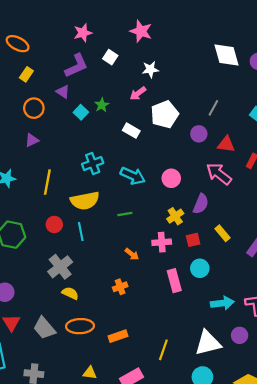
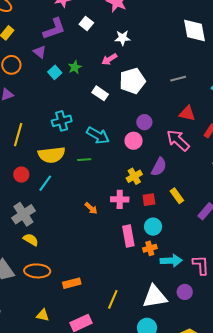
gray line: (213, 108) -> (178, 79), turned 42
purple circle: (199, 134) -> (144, 122), moved
green line: (125, 214) -> (84, 160), moved
cyan line: (81, 232) -> (45, 183), turned 42
orange cross: (120, 287) -> (150, 248), moved

